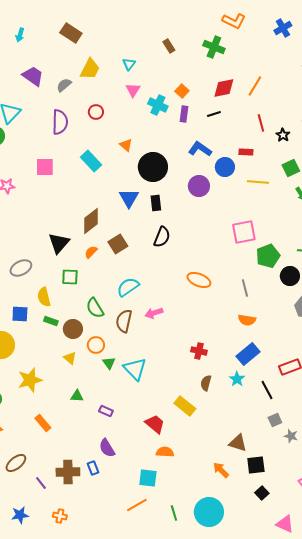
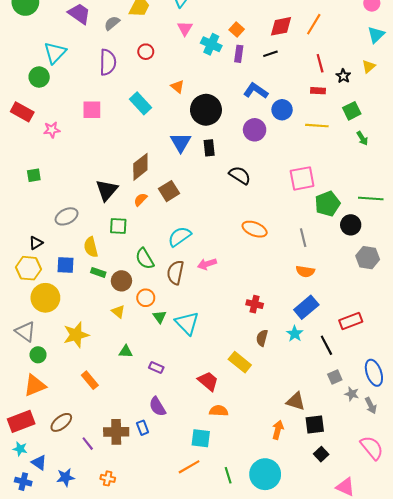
red rectangle: (246, 152) -> (318, 91), moved
black semicircle: (162, 237) -> (240, 175), moved, turned -80
orange arrow: (221, 470) -> (278, 430), turned 60

